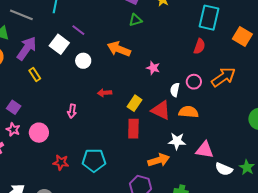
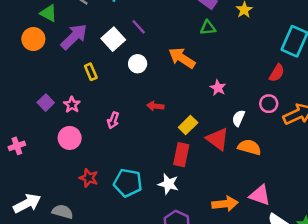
yellow rectangle: (35, 74) -> (91, 72), moved
pink circle: (194, 82) -> (269, 104), moved
pink star: (13, 130) -> (72, 105), moved
white star: (177, 141) -> (168, 184), moved
orange arrow: (159, 160) -> (225, 204), moved

